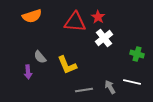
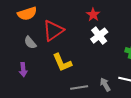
red triangle: (75, 22) -> (53, 31), moved, turned -40
gray semicircle: (40, 57) -> (30, 43), moved

